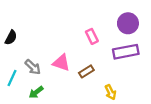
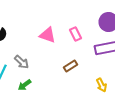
pink triangle: (61, 63) -> (48, 35), moved
yellow arrow: (110, 92) -> (102, 85), moved

